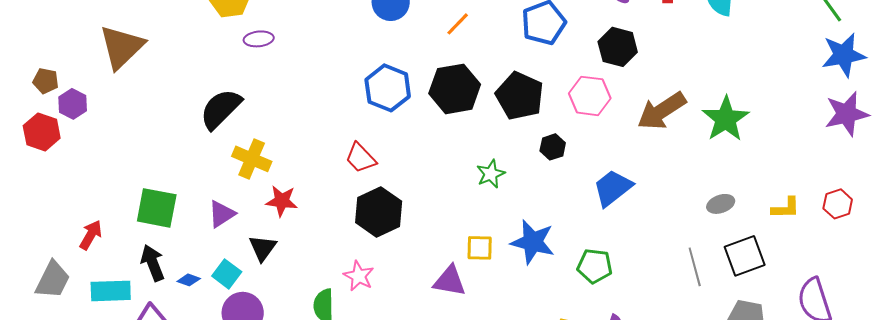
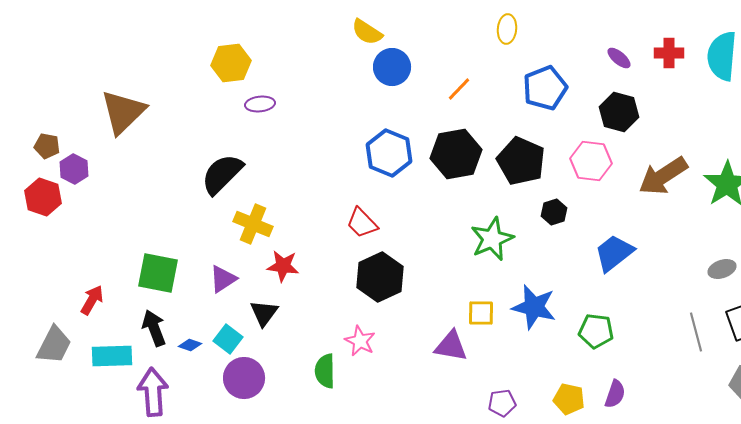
green star: (491, 174) -> (492, 239), size x1.5

